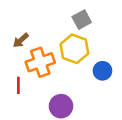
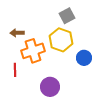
brown arrow: (21, 40) -> (17, 33), turned 40

